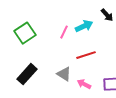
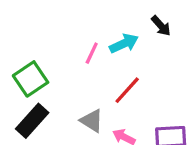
green square: (25, 33) -> (31, 79), moved
red line: (86, 55) -> (127, 90), turned -30

